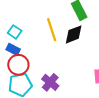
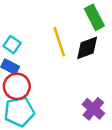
purple cross: (50, 82) -> (93, 109), moved

